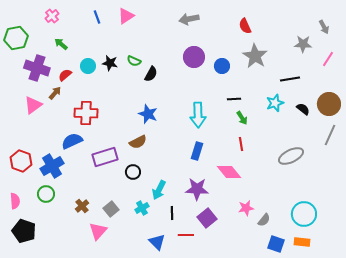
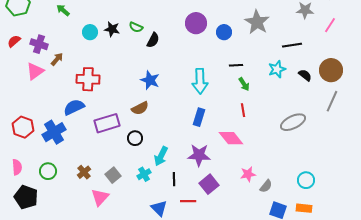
purple cross: (37, 68) -> (39, 44), moved, size x0.7
red semicircle: (65, 75) -> (14, 41), moved
green circle: (46, 194) -> (48, 171), moved
cyan circle: (304, 214) -> (306, 180), size x0.7

